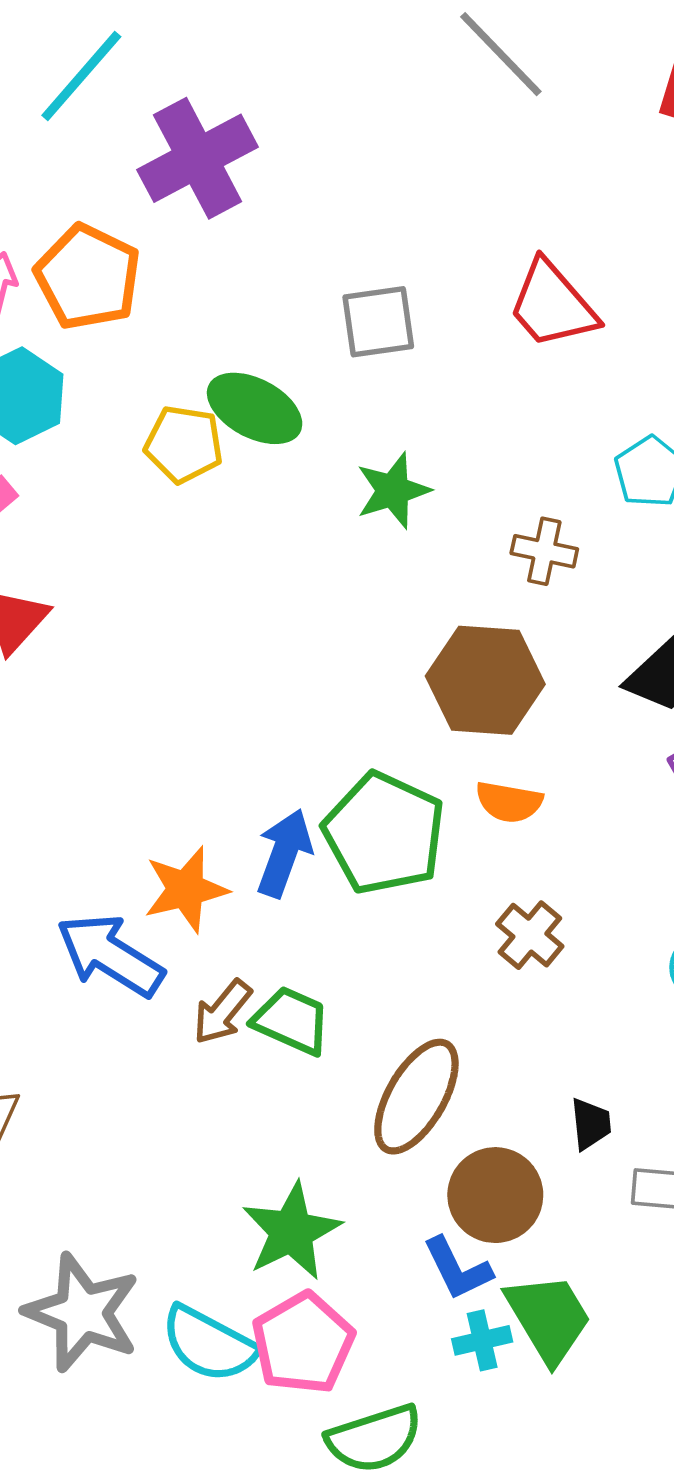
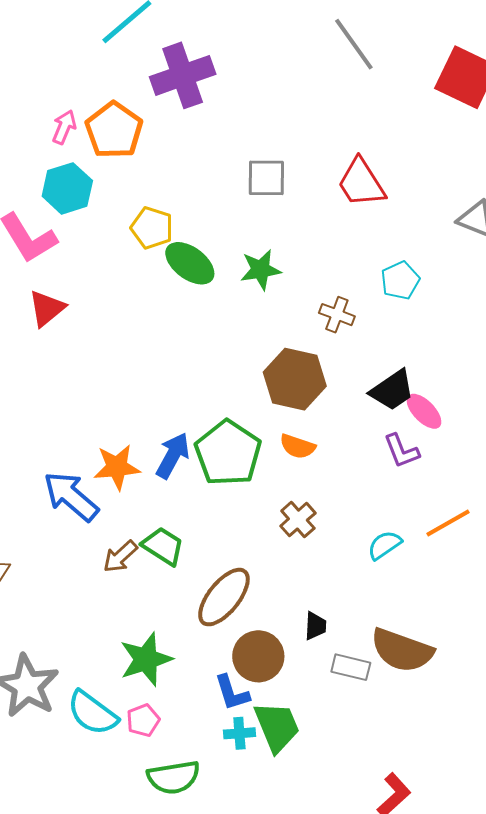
green ellipse: (255, 408) -> (190, 263), moved
brown arrow: (222, 1012) -> (120, 556), moved
pink pentagon: (303, 1343) -> (143, 720), size x0.6

